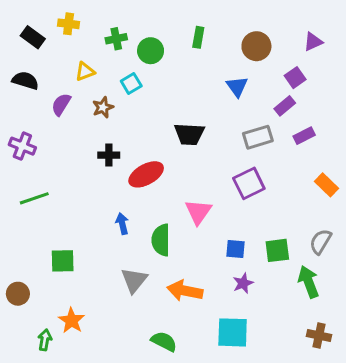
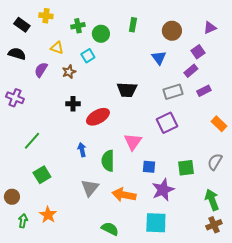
yellow triangle: (85, 72) -> (57, 48), turned 40
green line: (34, 198) -> (32, 141), moved, turned -30
blue square: (236, 249) -> (149, 167), moved
green square: (63, 261) -> (42, 175), turned -30
green arrow: (309, 282) -> (212, 200), moved
purple star: (243, 283) -> (163, 190), size x1.6
brown cross: (319, 335) -> (214, 225), turned -35
green arrow: (45, 340) -> (23, 221), moved

